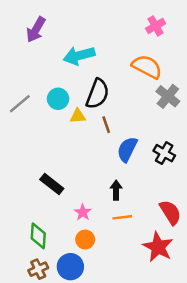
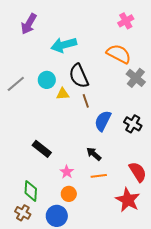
black semicircle: (98, 94) -> (79, 76), turned 135
black arrow: (116, 190) -> (94, 154), turned -49
brown cross: (38, 269) -> (23, 213), moved, turned -35

